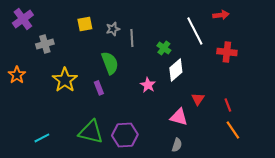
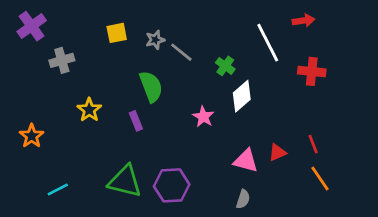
gray line: (132, 38) -> (181, 52), turned -48
orange star: (17, 75) -> (32, 136), moved
yellow star: (65, 80) -> (89, 110), size x0.7
red triangle: (198, 99) -> (277, 152), moved, turned 32

